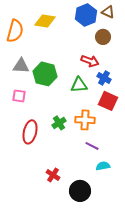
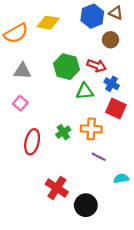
orange semicircle: (15, 31) -> (16, 33), turned 45
green hexagon: (45, 74) -> (66, 67), moved
pink square: (19, 96) -> (20, 103), turned 32
cyan semicircle: (103, 166) -> (121, 178), moved
red cross: (53, 175) -> (57, 188), size x1.5

